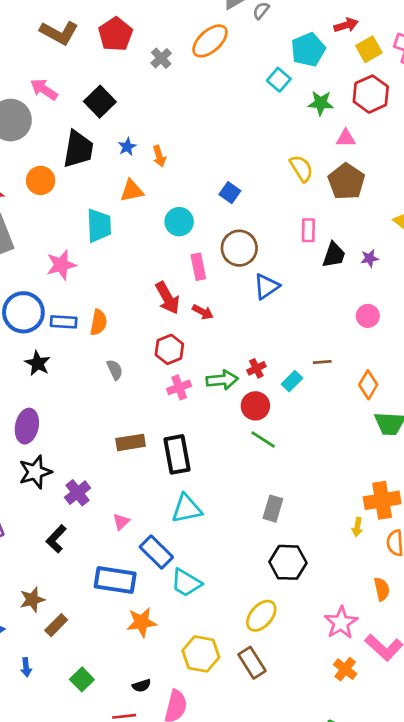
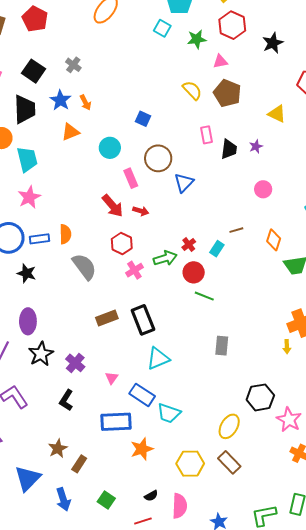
gray cross: (161, 58) -> (73, 65), moved
blue star: (127, 147) -> (60, 100), size x1.5
cyan trapezoid: (99, 225) -> (27, 159), moved
gray semicircle: (115, 370) -> (84, 267), size x1.8
black hexagon: (288, 562) -> (260, 397), moved
blue arrow: (26, 667) -> (63, 499), size x1.6

